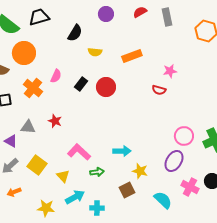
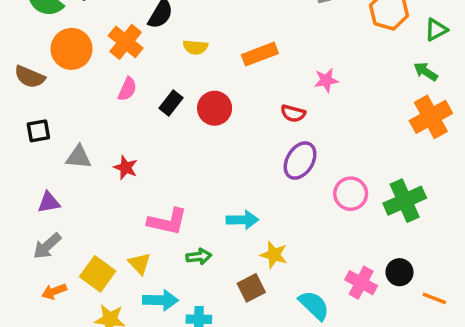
orange cross: (33, 88) -> (126, 42), moved
red semicircle: (159, 90) -> (293, 113), moved
gray triangle: (28, 127) -> (78, 157), moved
purple triangle: (11, 141) -> (49, 202), turned -40
pink L-shape: (79, 152) -> (167, 222), turned 150
purple ellipse: (174, 161) -> (300, 161), moved
yellow square: (37, 165) -> (98, 274), moved
cyan arrow: (75, 197) -> (160, 300), turned 30

